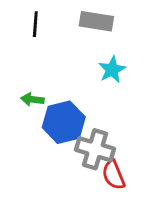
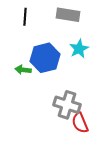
blue hexagon: (64, 122) -> (45, 58), moved

